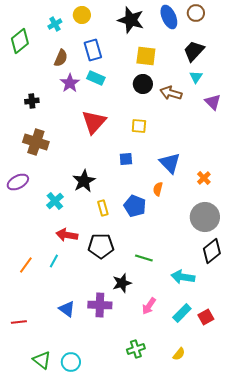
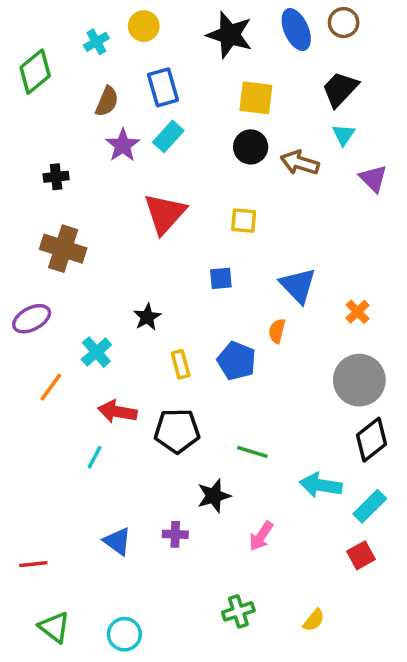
cyan rectangle: (96, 78) -> (168, 136), turned -72
black star: (84, 181) -> (147, 317), size x0.7
orange line: (26, 265) -> (51, 387), moved
purple cross: (100, 305) -> (175, 534), size x0.6
cyan rectangle: (182, 313) -> (370, 506), moved
green triangle: (42, 360) -> (54, 627), moved

